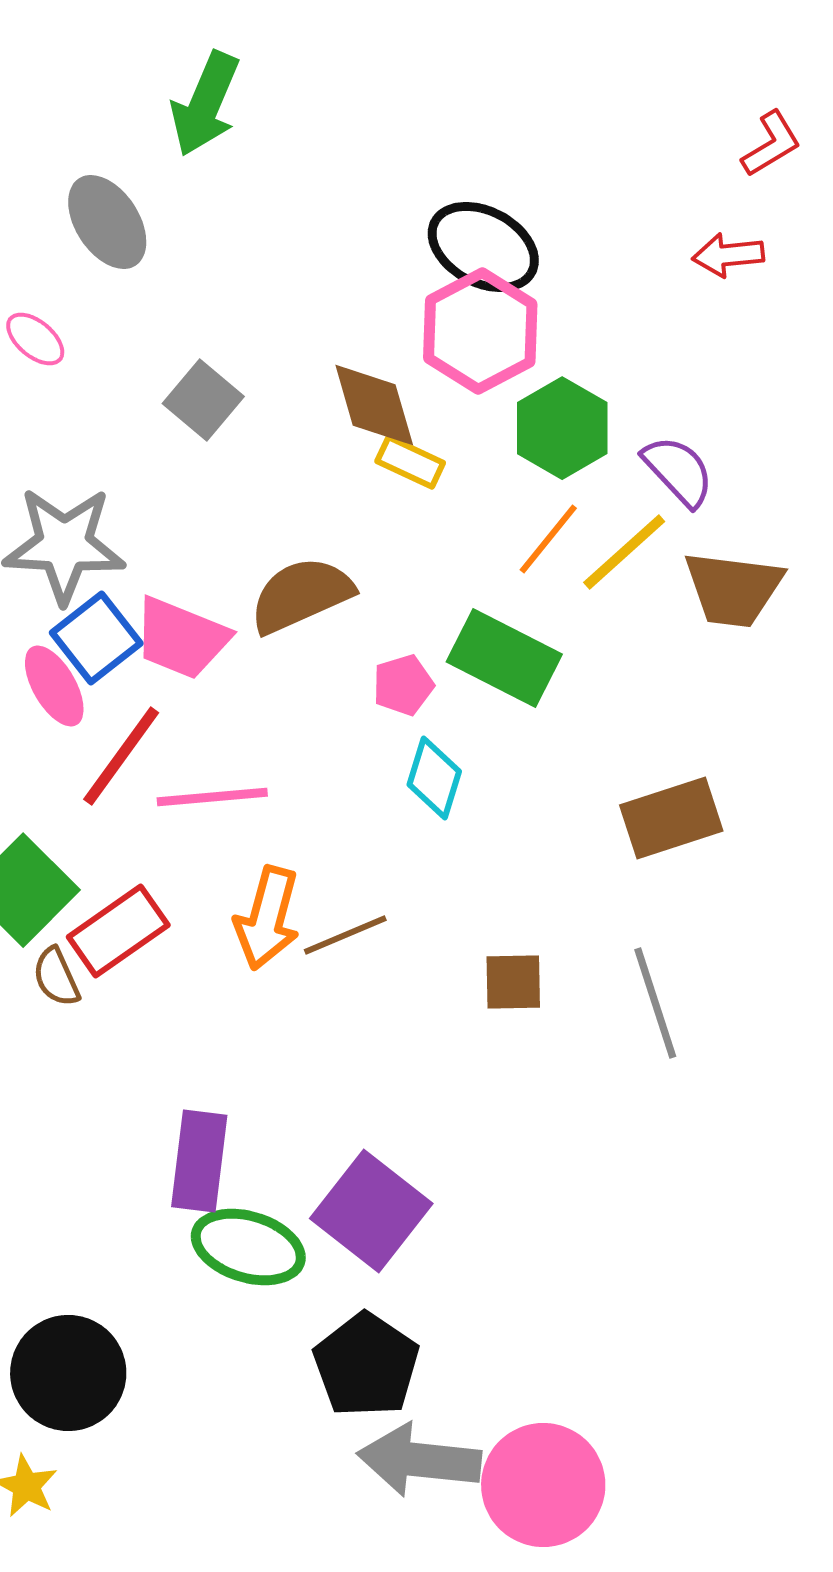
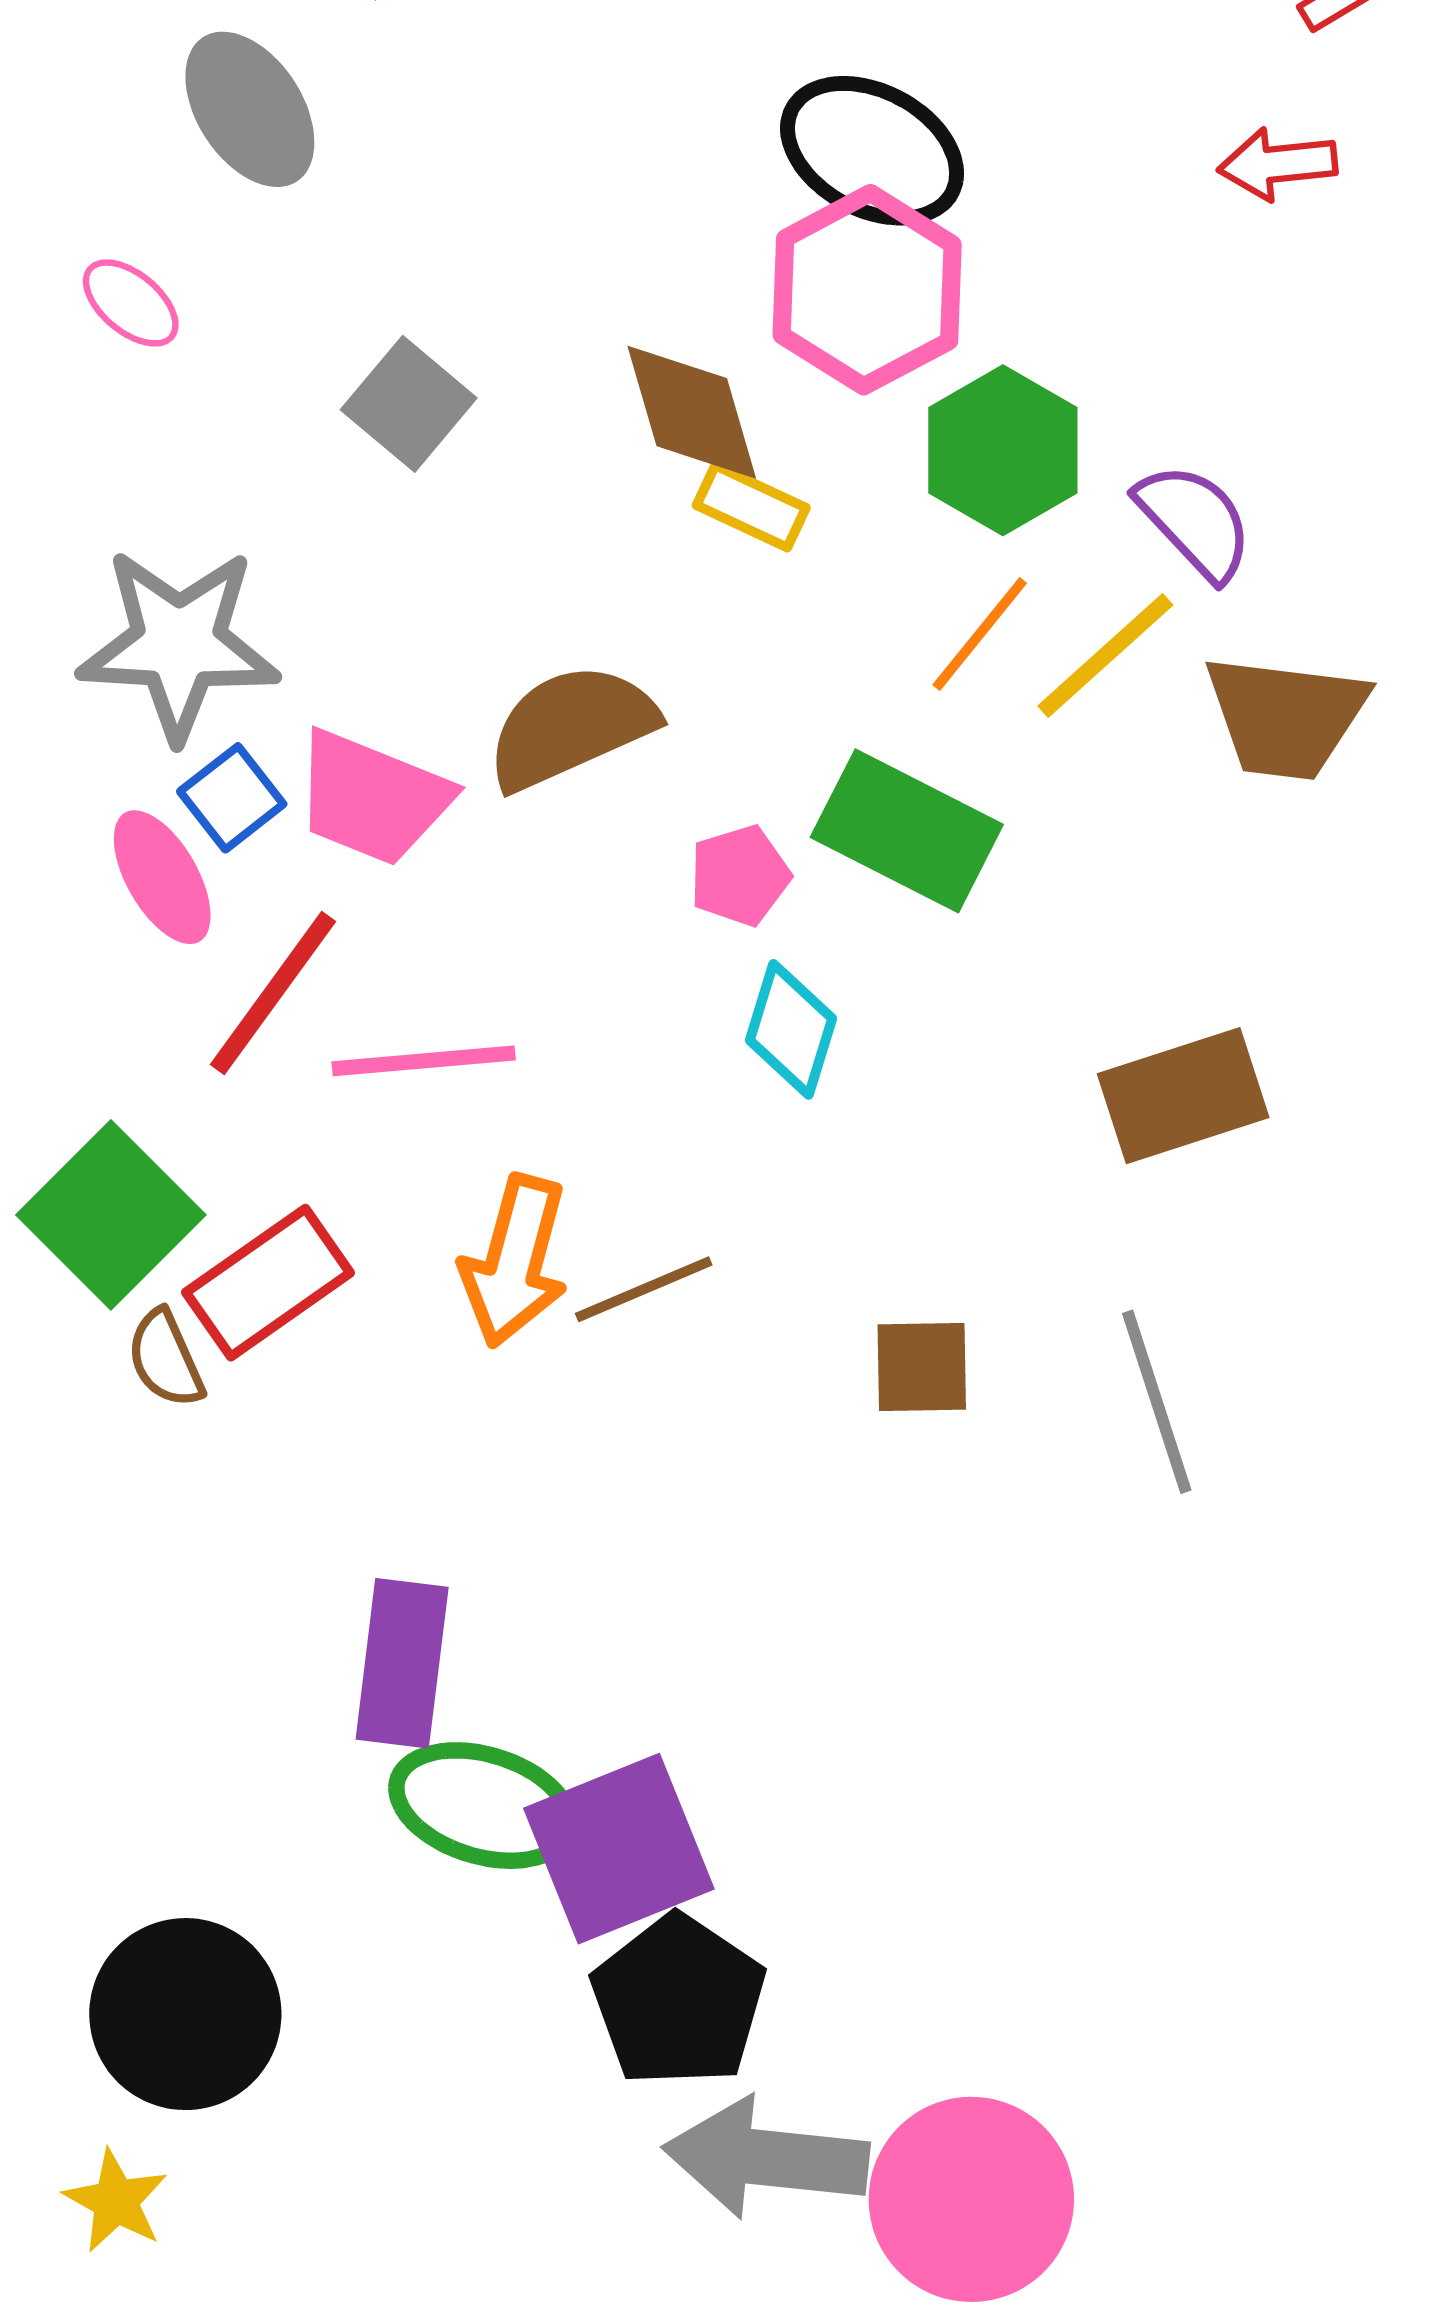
blue square: (96, 638) -> (232, 798), size x0.7
purple square: (371, 1211) -> (619, 1849), moved, turned 30

